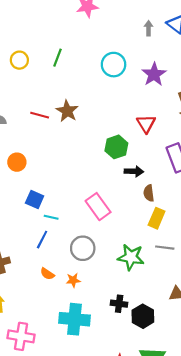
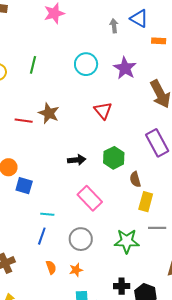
red triangle: (146, 124) -> (103, 111), moved
green hexagon: (116, 147) -> (114, 158), moved
black arrow: (134, 171) -> (77, 160), moved
blue square: (35, 199) -> (24, 186), moved
orange semicircle: (47, 274) -> (51, 267), turned -136

